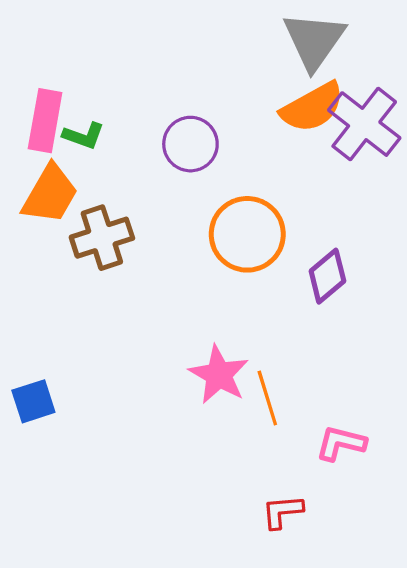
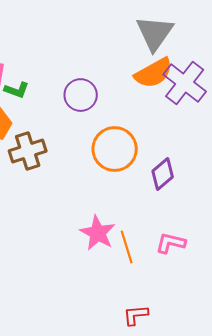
pink L-shape: (341, 443) -> (171, 243), moved

